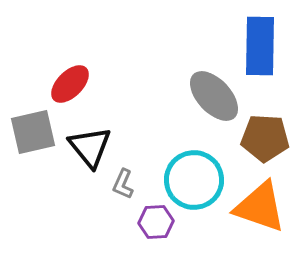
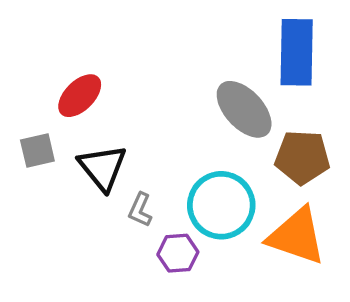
gray square: (33, 132) -> (37, 150), size x0.7

